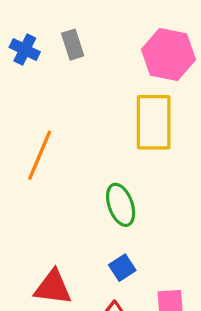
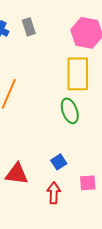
green ellipse: (121, 205) -> (70, 111), moved

